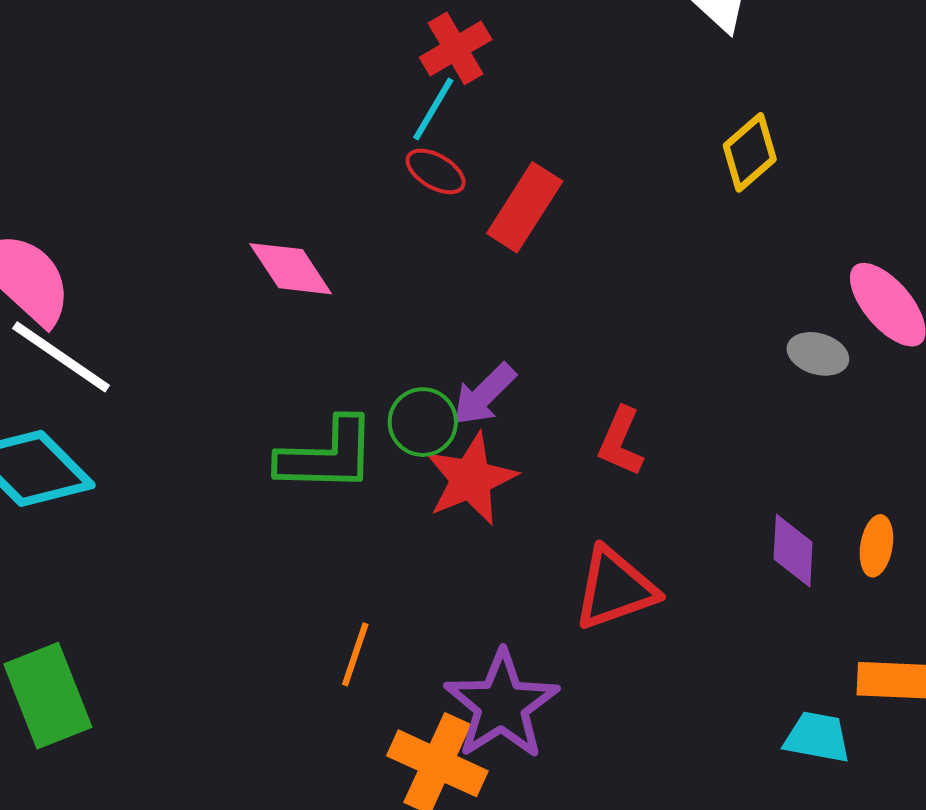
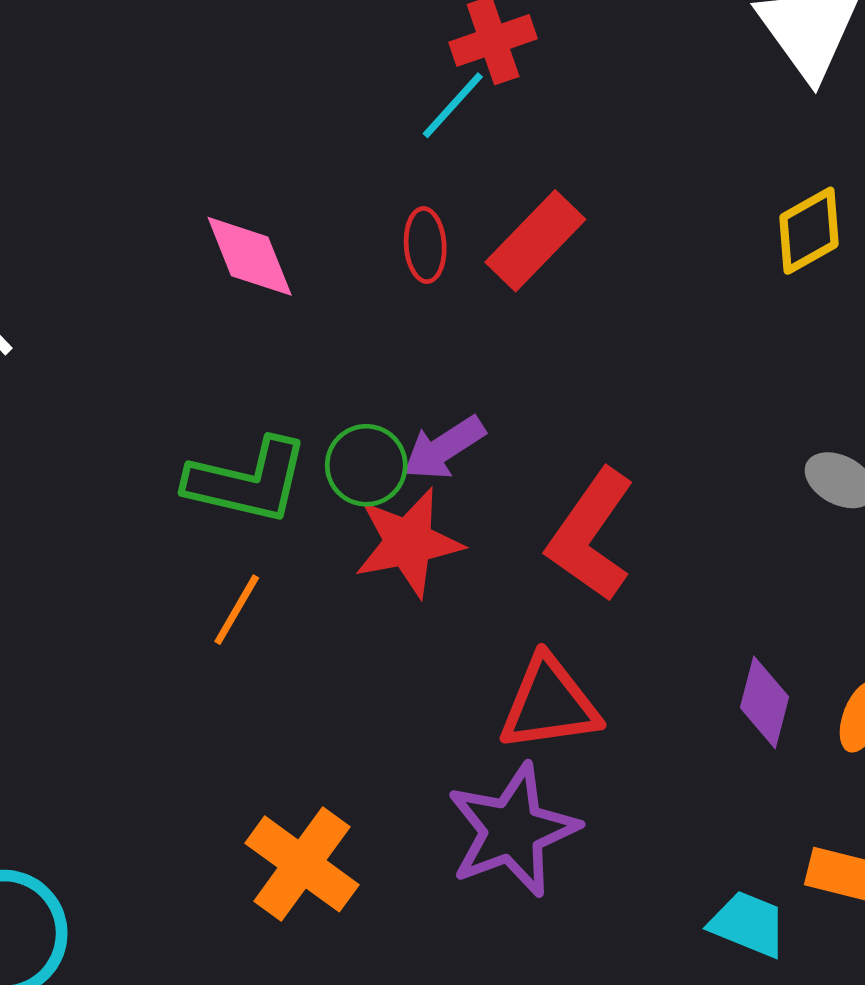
red ellipse: (436, 171) -> (425, 245), moved, turned 44
red L-shape: (621, 442) -> (591, 535), size x1.6
orange line: (355, 654) -> (237, 610), moved
purple star: (502, 705) -> (513, 830), moved

